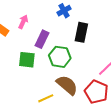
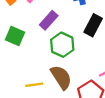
green square: (27, 60) -> (15, 36), moved

